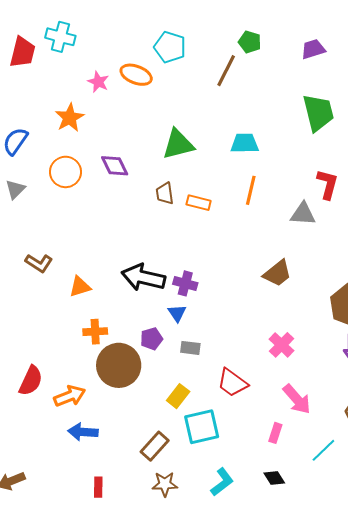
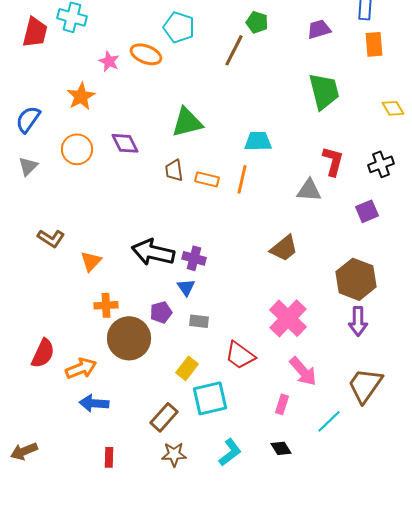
cyan trapezoid: (245, 143) -> (258, 141), moved
orange line: (251, 190) -> (242, 179), moved
orange triangle: (80, 287) -> (91, 261), turned -30
pink cross: (281, 345) -> (288, 318), size x1.5

